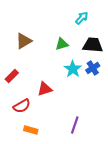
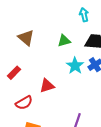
cyan arrow: (82, 18) -> (84, 15), turned -56
brown triangle: (24, 41) -> (26, 38), turned -48

